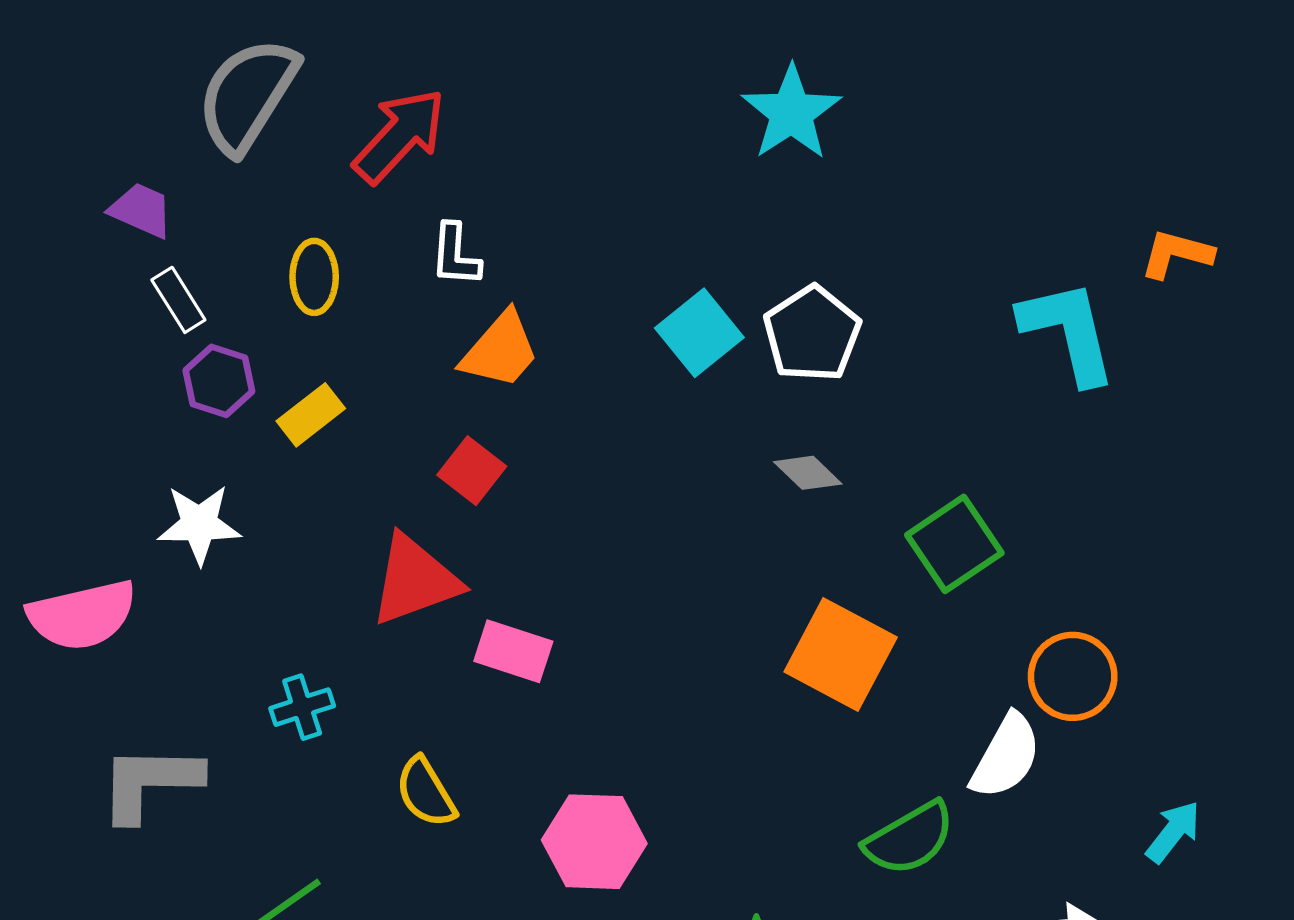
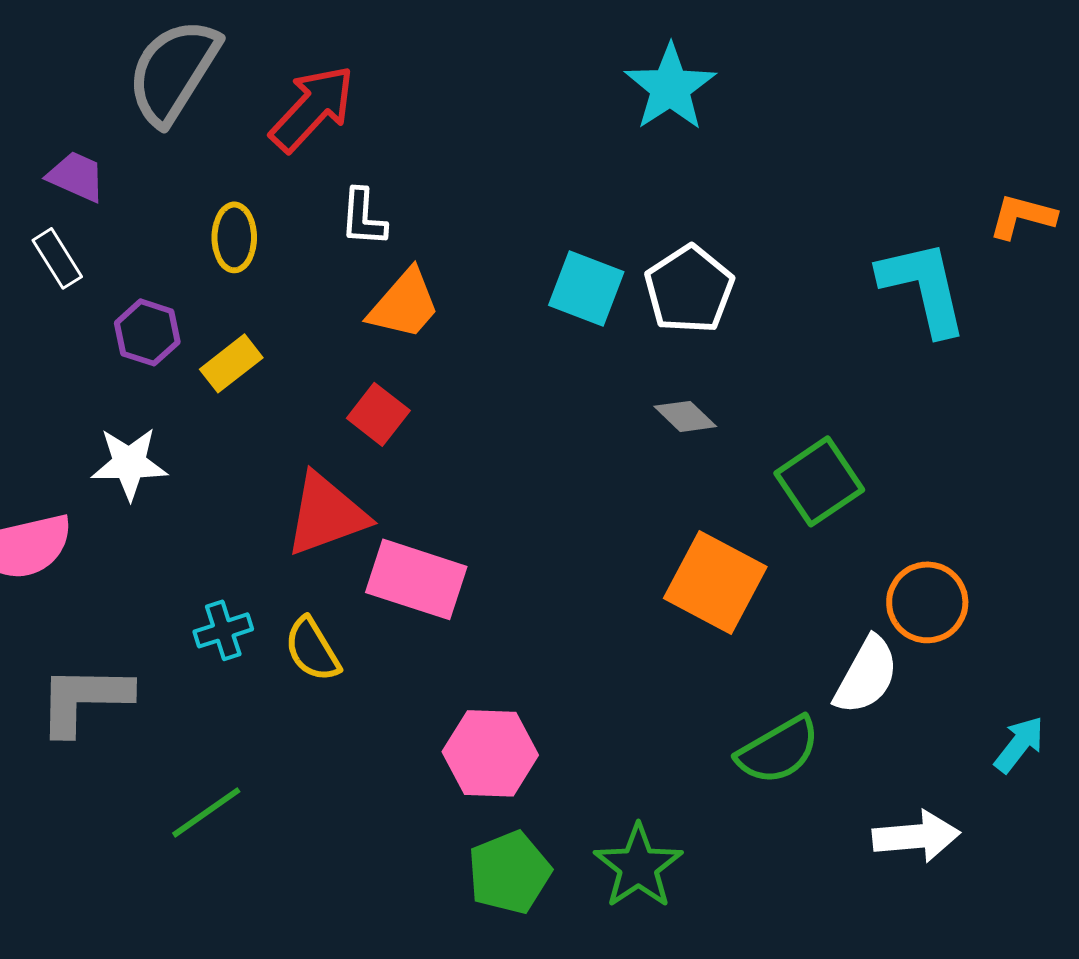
white rectangle: (178, 300) -> (57, 258), moved
cyan square: (699, 333) -> (586, 288), turned -30
pink rectangle: (513, 651) -> (416, 579), size x1.4
yellow semicircle: (426, 792) -> (312, 649), moved

